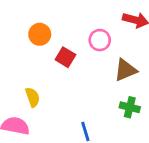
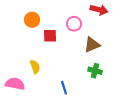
red square: (65, 57) -> (50, 36), turned -32
yellow semicircle: (33, 97) -> (35, 67), moved

